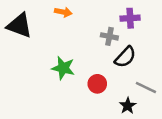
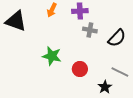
orange arrow: (63, 12) -> (52, 10), turned 104
purple cross: (130, 18) -> (80, 11), moved
black semicircle: (125, 57) -> (117, 38), moved

